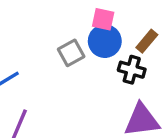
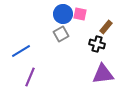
blue circle: (105, 41) -> (63, 14), moved

